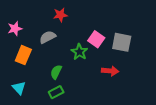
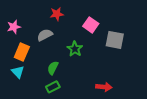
pink square: (96, 39) -> (91, 25), moved
red arrow: (110, 71) -> (104, 87), moved
cyan triangle: (19, 88) -> (18, 72), moved

